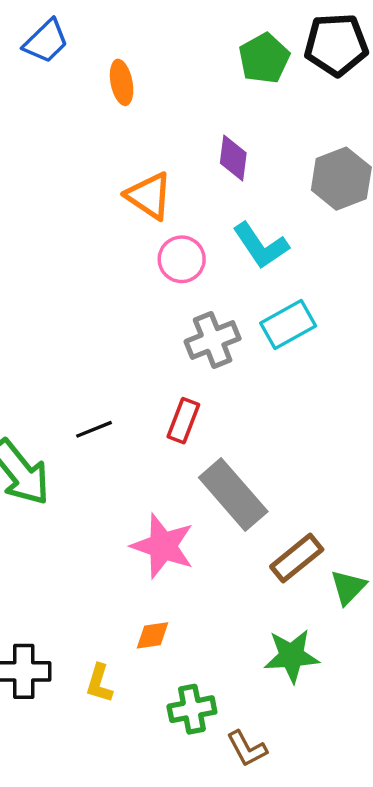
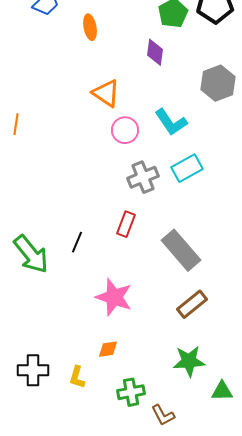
purple diamond: (233, 158) -> (155, 52), moved
black line: (94, 429) -> (77, 242), moved, turned -45
gray rectangle: (233, 495) -> (181, 250), moved
green triangle: (348, 587) -> (222, 391), moved, turned 45

